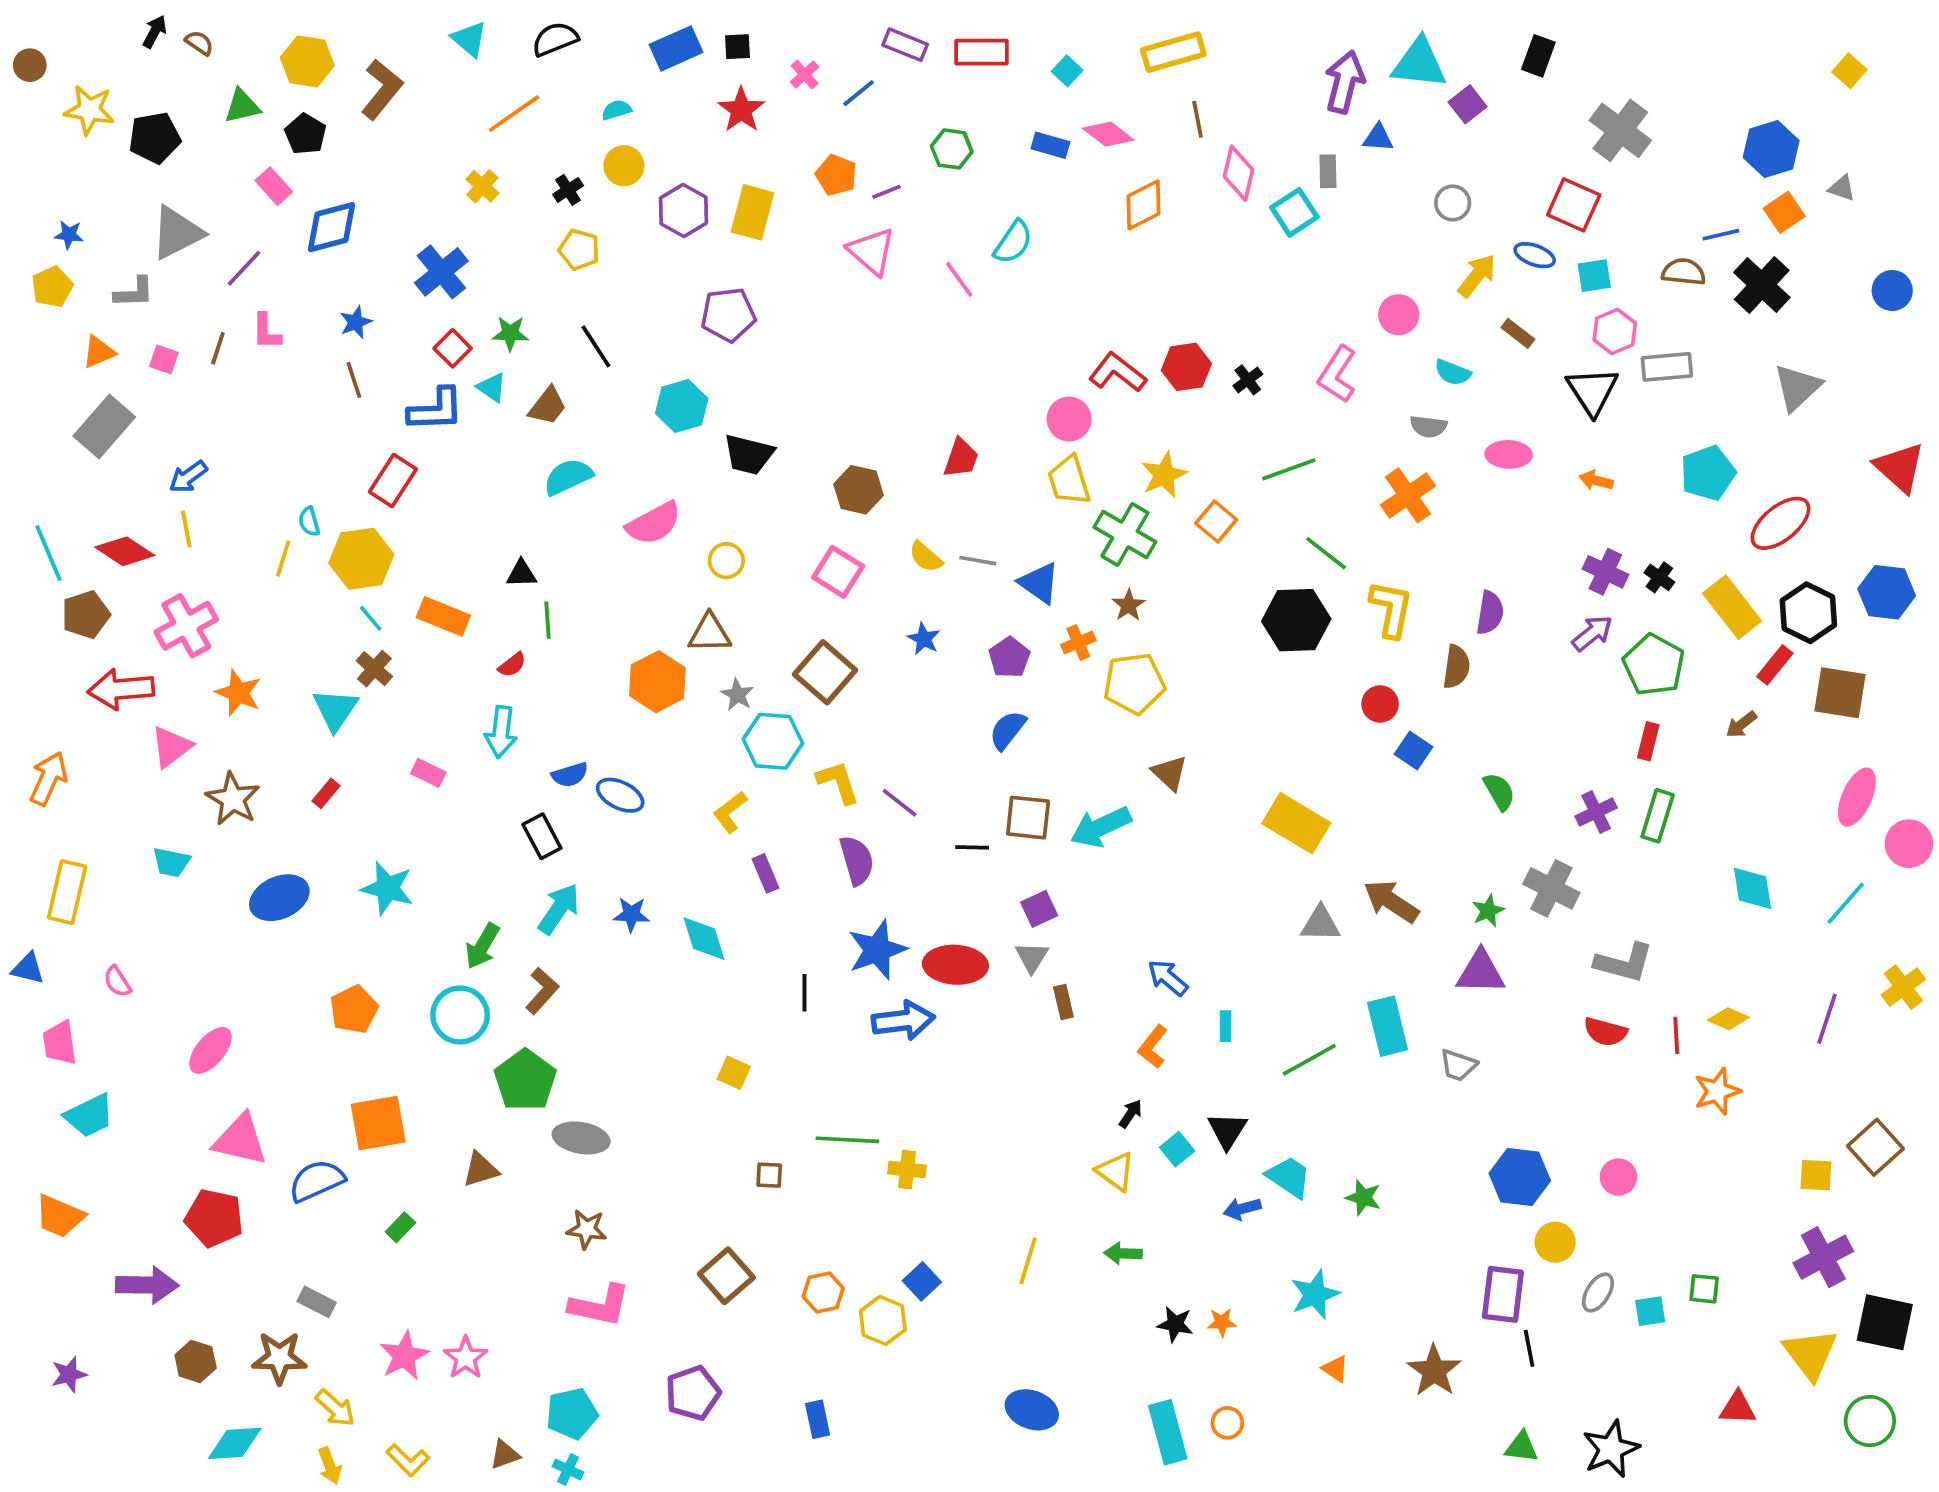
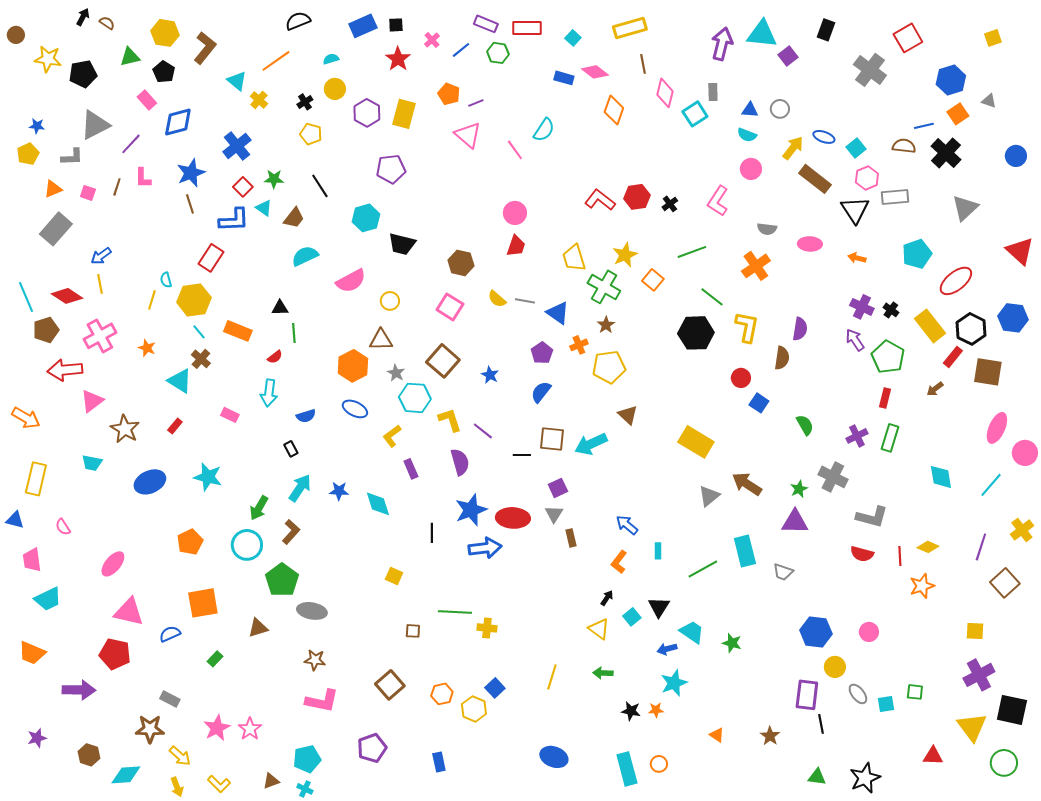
cyan triangle: (469, 39) -> (237, 81), moved
yellow square: (1849, 71) -> (993, 38), turned 30
blue triangle: (1378, 138) -> (750, 110), moved
green hexagon: (952, 149) -> (498, 53), moved
orange diamond: (1144, 205) -> (614, 110), turned -44
red square: (1574, 205) -> (908, 38), moved, turned 36
cyan square: (1594, 276) -> (856, 148), turned -30
blue star: (356, 322) -> (191, 173), size x1.6
brown rectangle: (1518, 333) -> (815, 179), size x1.8
cyan semicircle: (1453, 372) -> (747, 135), moved
pink circle: (1069, 419) -> (515, 213), moved
purple arrow: (1592, 633) -> (855, 340), turned -85
blue star: (924, 639) -> (490, 375), moved
orange star: (238, 693) -> (147, 348), moved, size x0.7
cyan triangle: (335, 710) -> (180, 381), turned -32
orange arrow: (48, 778) -> (26, 418), turned 96
blue ellipse: (620, 795) -> (355, 409), moved
black rectangle: (542, 836) -> (291, 449), size x0.7
gray triangle: (1320, 924) -> (709, 496), turned -40
brown square: (1875, 1147) -> (1005, 583), moved
blue semicircle: (317, 1181) -> (170, 634), size x0.7
gray ellipse: (1598, 1293) -> (858, 694), turned -70
cyan star: (1315, 1294) -> (674, 683), moved
brown hexagon: (196, 1361) -> (89, 755), moved
brown star: (1434, 1371) -> (770, 736), size x0.7

